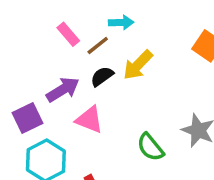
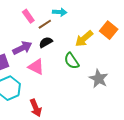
yellow arrow: (138, 65) -> (84, 39), moved
green semicircle: (150, 147) -> (72, 61), moved

